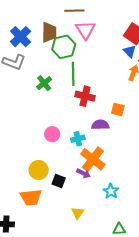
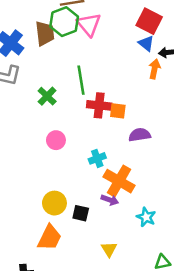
green hexagon: (64, 47) -> (64, 22), moved
orange square: (118, 109) -> (118, 111), moved
purple semicircle: (100, 125) -> (140, 135), moved
pink circle: (52, 134) -> (56, 140), moved
orange trapezoid: (31, 197) -> (50, 238), turned -50

